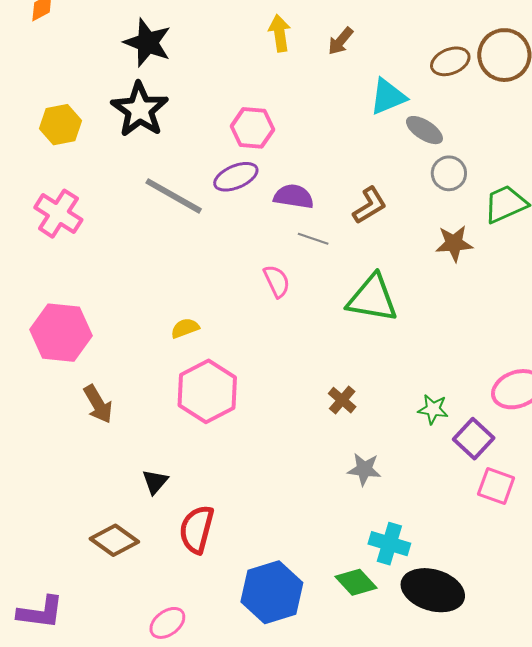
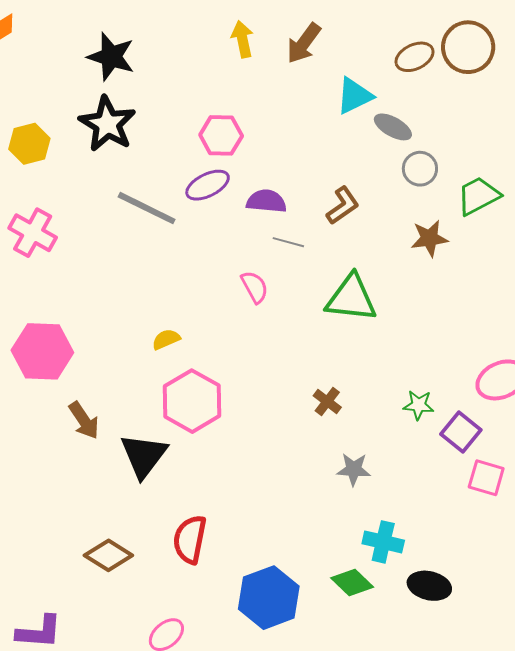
brown arrow: (341, 41) -> (304, 43), size x1.4
black triangle: (155, 482) -> (144, 456), moved, size x1.8
black ellipse: (433, 590) -> (429, 586), size x0.7

